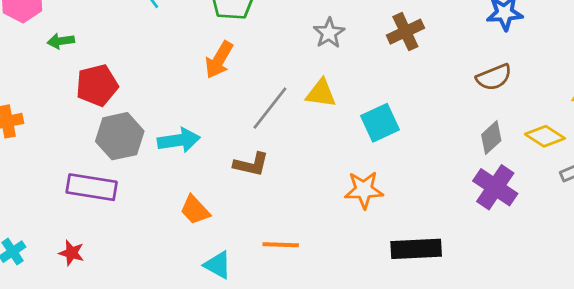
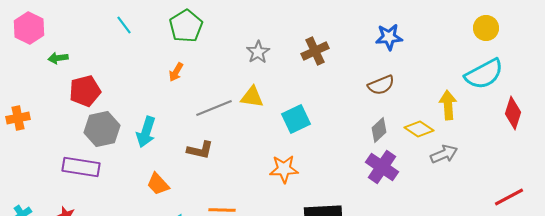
orange arrow: (219, 60) -> (176, 72), size x0.7
gray line: (270, 108) -> (214, 108), turned 30
cyan arrow: (179, 140) -> (146, 132), turned 116

